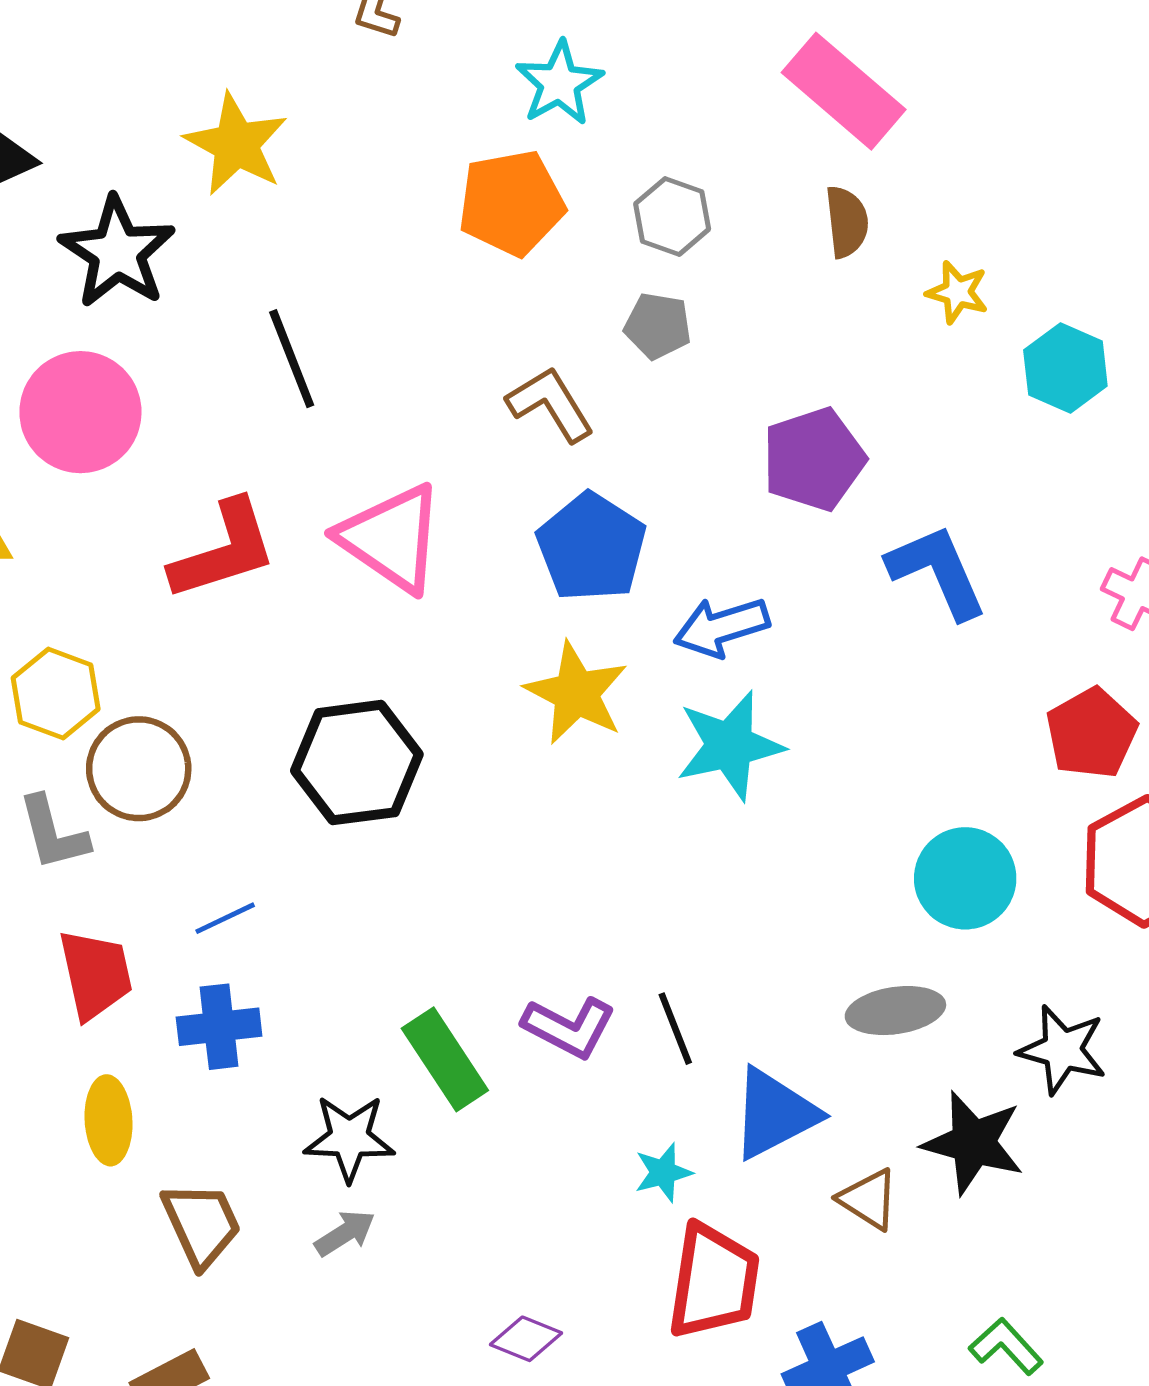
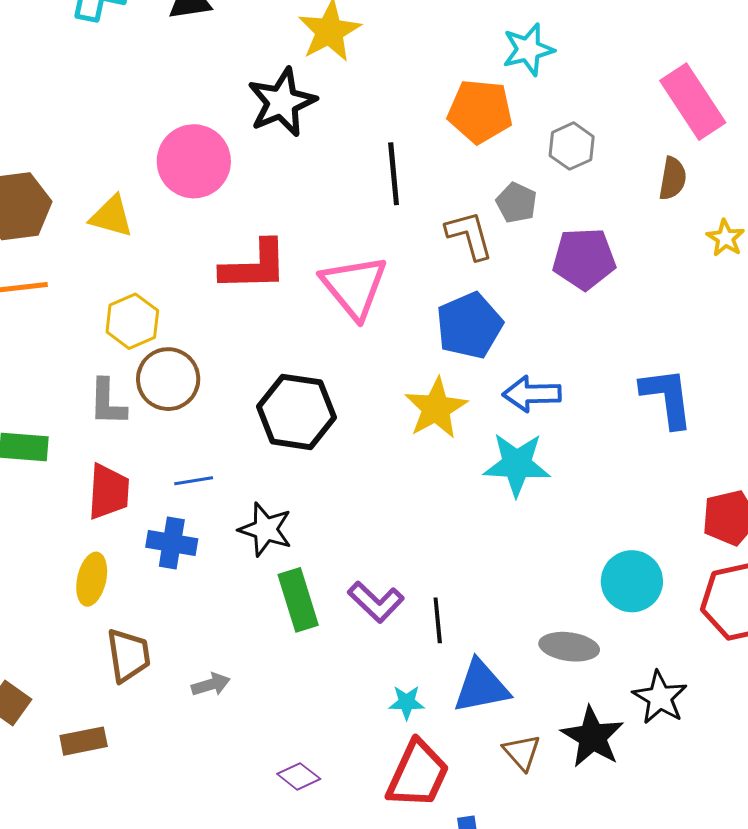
black star: (117, 252) -> (282, 102), moved
gray pentagon: (658, 326) -> (516, 203), moved
black line: (292, 359) -> (394, 174), moved
purple pentagon: (814, 459) -> (584, 259), moved
black star: (349, 1138) -> (265, 529), moved

